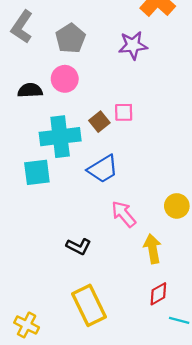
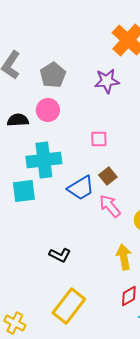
brown square: (99, 122) -> (108, 176), moved
pink arrow: (124, 214) -> (110, 206), moved
yellow rectangle: (89, 305) -> (69, 306), turned 64

